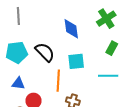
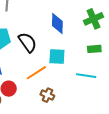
green rectangle: (112, 48) -> (94, 49), turned 48
orange line: (58, 81) -> (36, 73), turned 45

